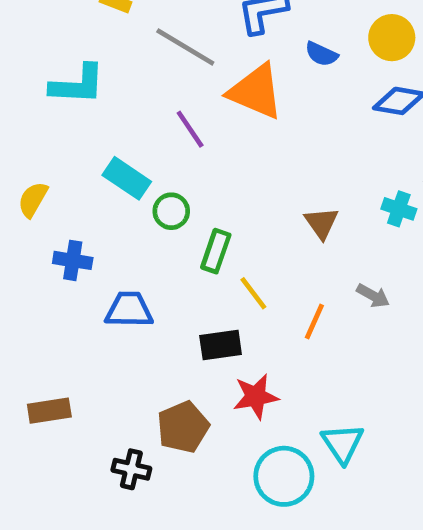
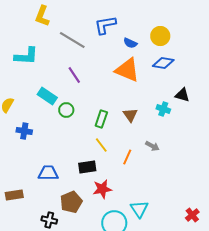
orange triangle: (256, 92) -> (127, 70), moved
green rectangle: (216, 251) -> (101, 119), moved
blue trapezoid: (129, 310) -> (48, 173), moved

